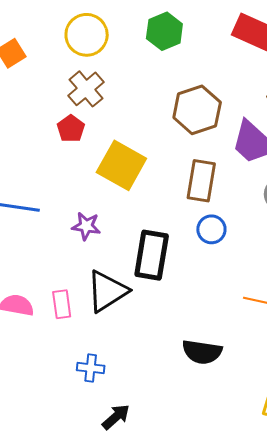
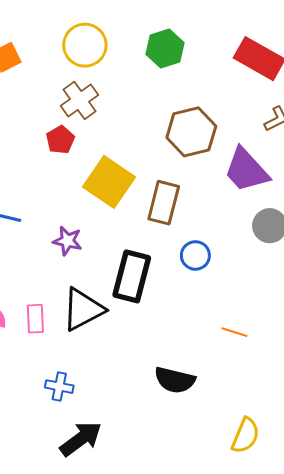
brown rectangle: (201, 181) -> (164, 203), moved
black arrow: (116, 417) -> (81, 439), size x1.4

